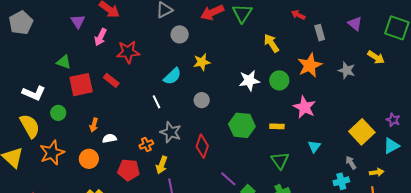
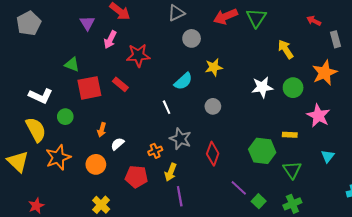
green hexagon: (242, 125) -> (262, 151), moved
white semicircle: (109, 138) -> (117, 144), turned -32

